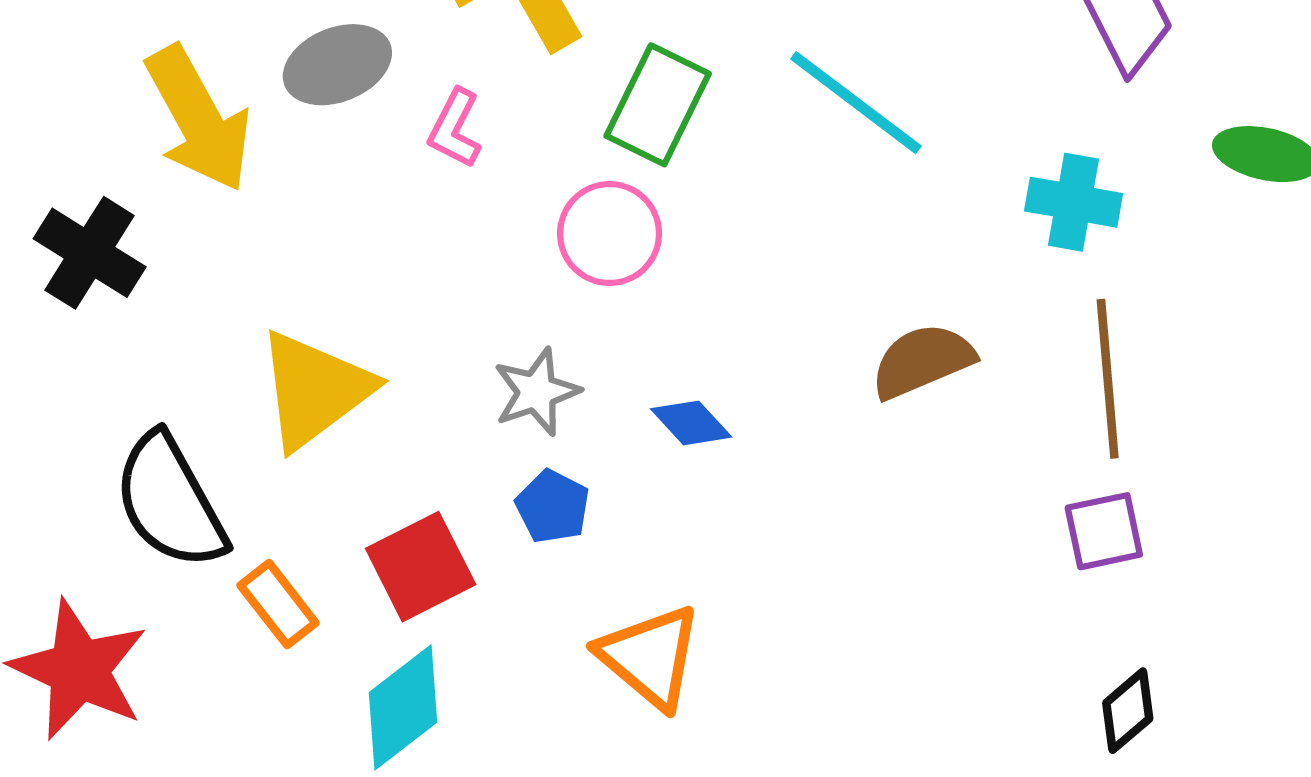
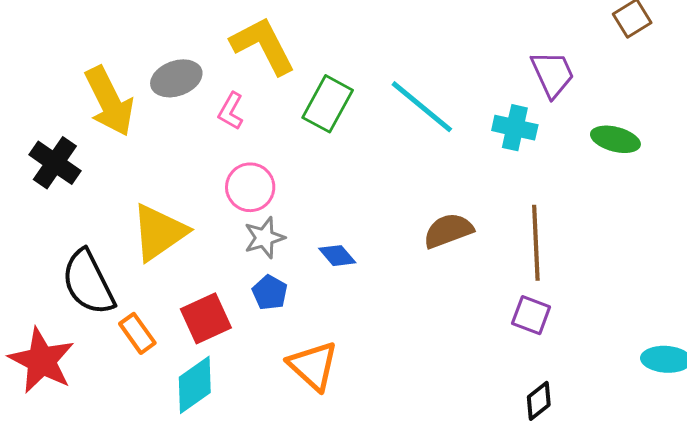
cyan cross: (1074, 202) -> (515, 128), moved
pink circle: (610, 234) -> (250, 187), moved
purple square: (1104, 531) -> (531, 315), turned 30

